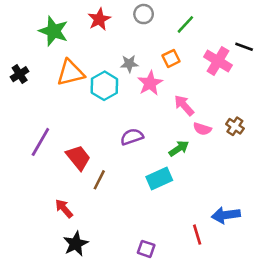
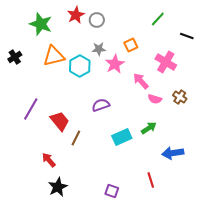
gray circle: (144, 14) -> (97, 20), moved
green line: (185, 24) -> (158, 19), moved
pink cross: (218, 61) -> (166, 62), moved
green arrow: (179, 148) -> (149, 128), moved
blue arrow: (226, 215) -> (173, 153), moved

